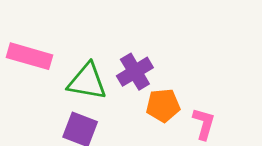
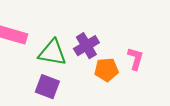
pink L-shape: (204, 124) -> (135, 59), moved

